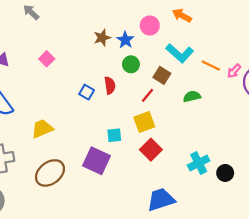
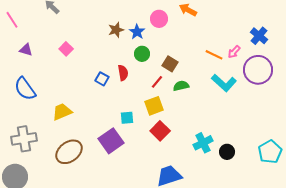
cyan L-shape: (180, 53) -> (224, 83), moved
pink arrow: (234, 71) -> (234, 52), moved
green semicircle: (192, 96) -> (181, 86), moved
purple square: (97, 161) -> (111, 141), turned 30

